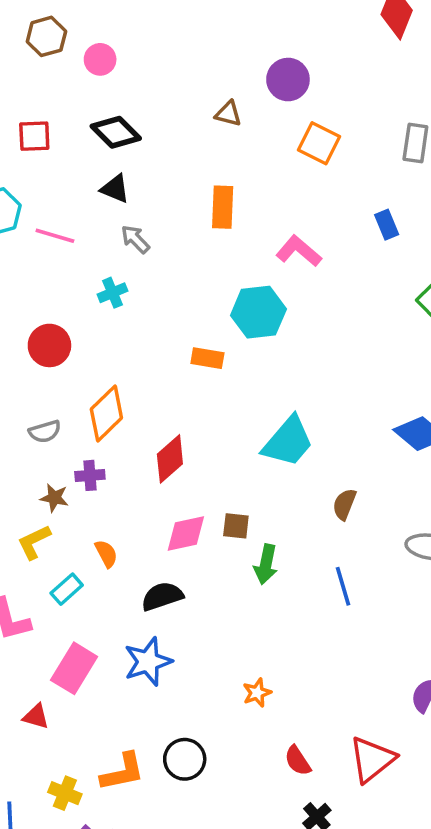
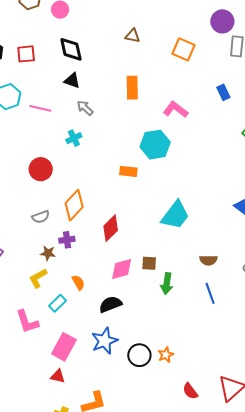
purple circle: (288, 80) -> (222, 21), moved
black diamond: (116, 132) -> (71, 49), turned 36
brown semicircle: (344, 504) -> (208, 260), moved, turned -108
red triangle: (36, 716) -> (58, 376), moved
black circle: (185, 759) -> (139, 355), moved

